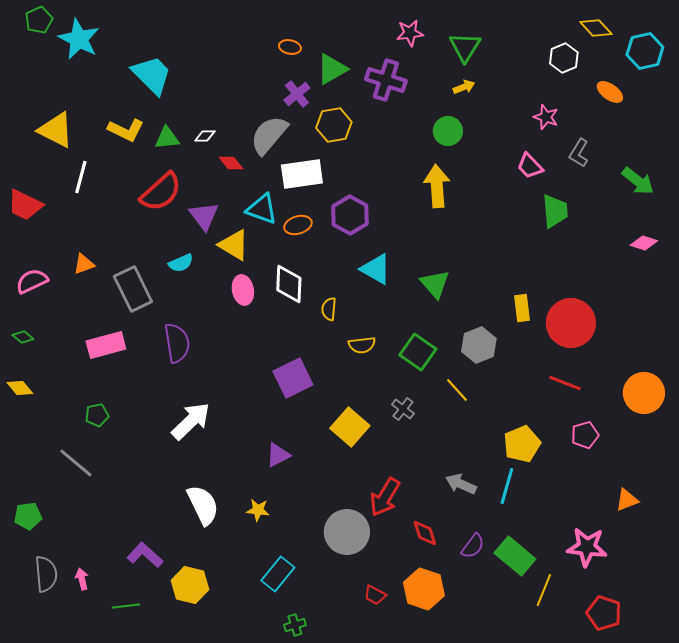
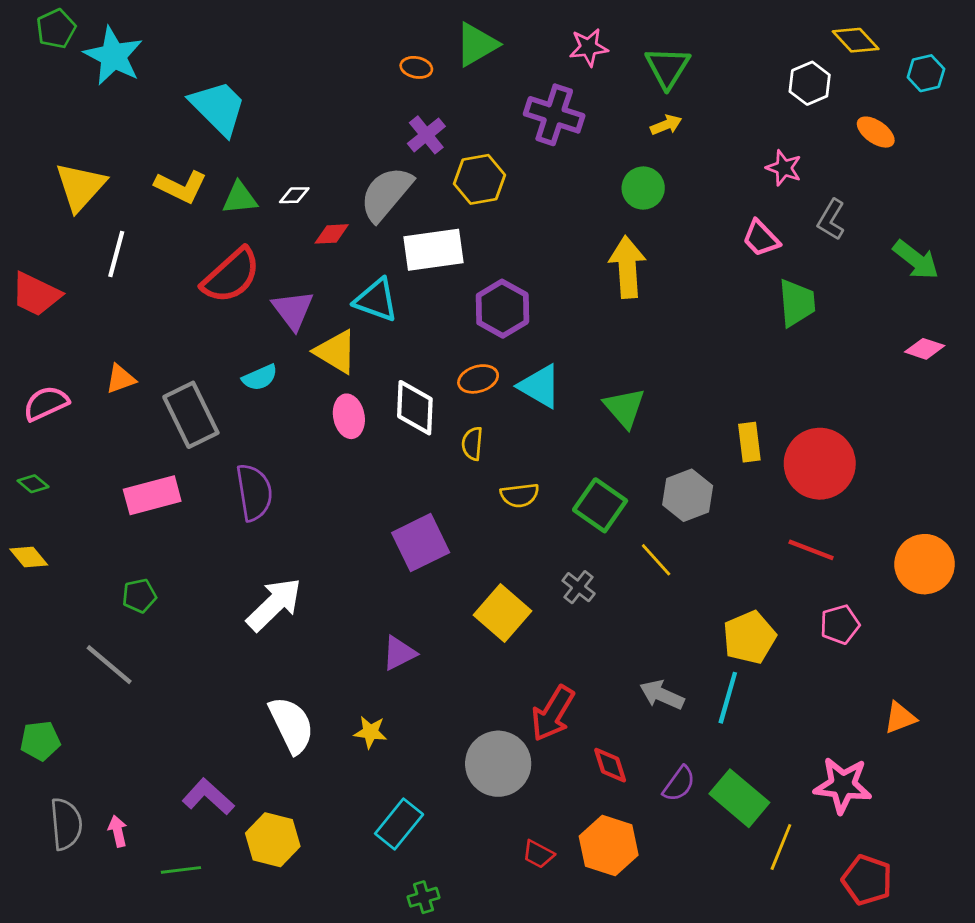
cyan hexagon: (645, 51) -> (926, 73), size x0.7
green triangle: (332, 69) -> (477, 44), moved
yellow triangle: (56, 130) -> (80, 187), turned 45
red diamond: (231, 163) -> (332, 234), turned -55
orange ellipse: (298, 225) -> (478, 379), moved

